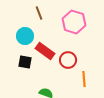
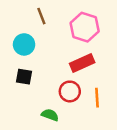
red rectangle: (45, 51) -> (82, 63), moved, turned -60
red circle: (68, 60) -> (70, 91), moved

